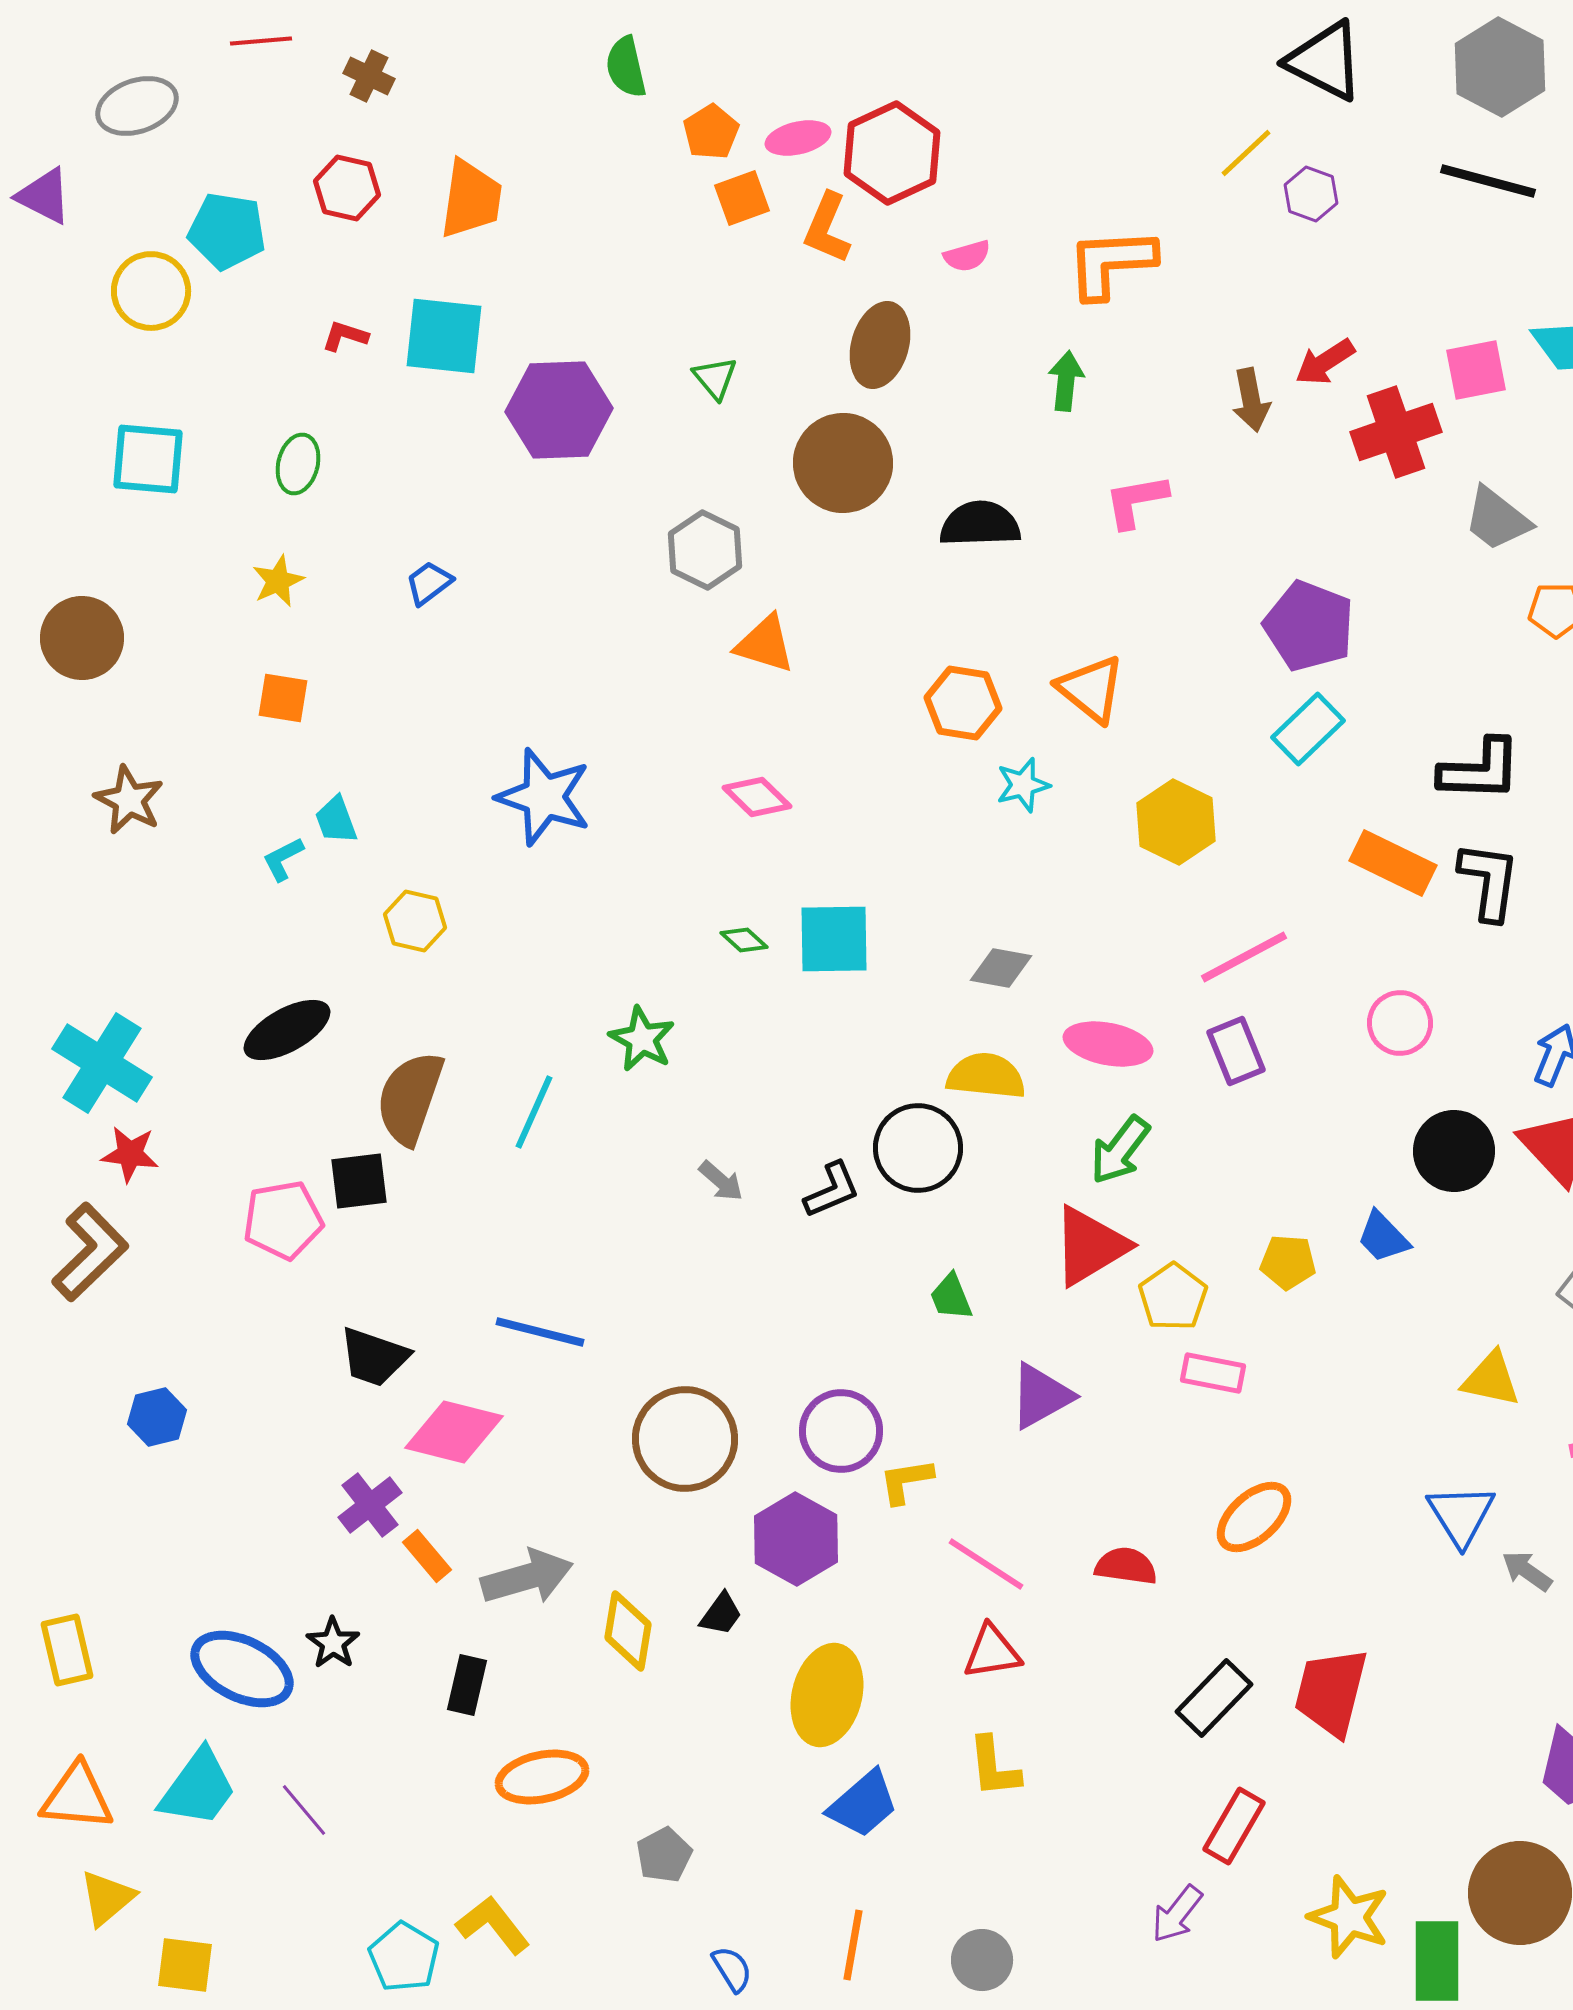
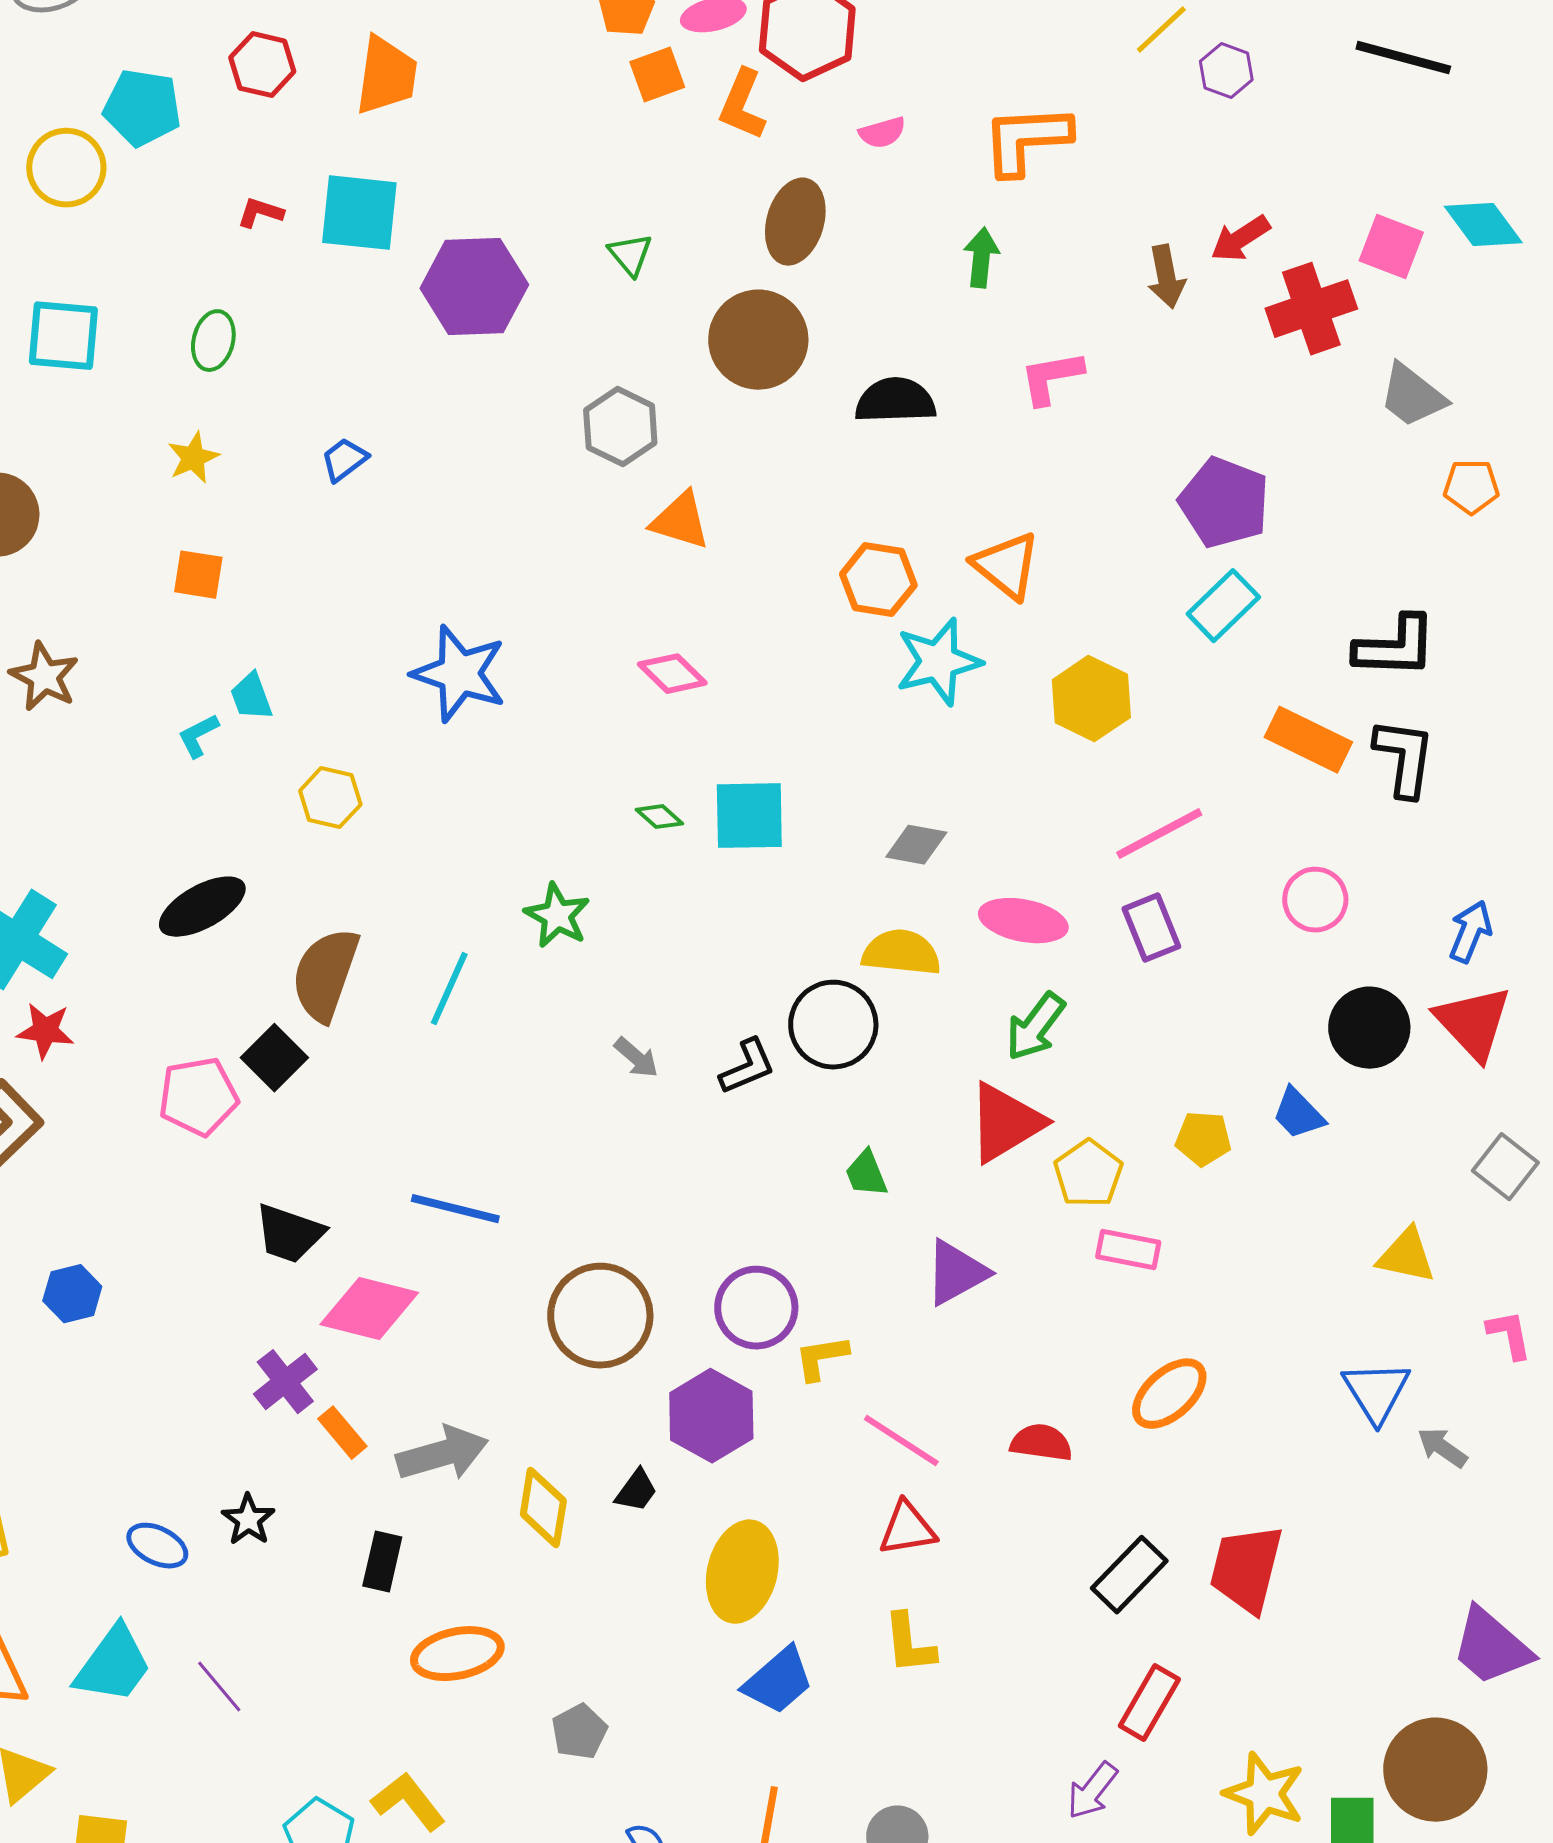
pink square: (1476, 370) -> (1391, 247), turned 32
cyan star: (1023, 785) -> (938, 662), size x1.6
black square: (359, 1181) -> (274, 1058), turned -38
blue ellipse: (242, 1669) -> (157, 1546), size x0.6

